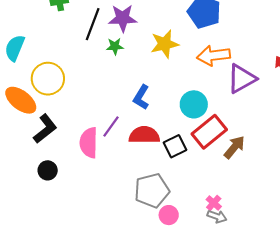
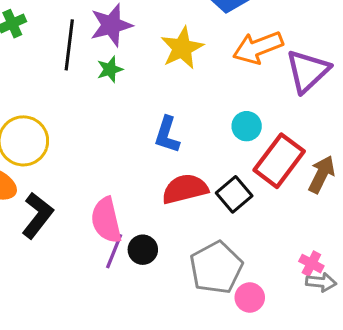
cyan circle: (194, 104) -> (247, 126), size x0.7
purple line: (111, 127) -> (114, 251), moved
black circle: (48, 170) -> (143, 250), moved

